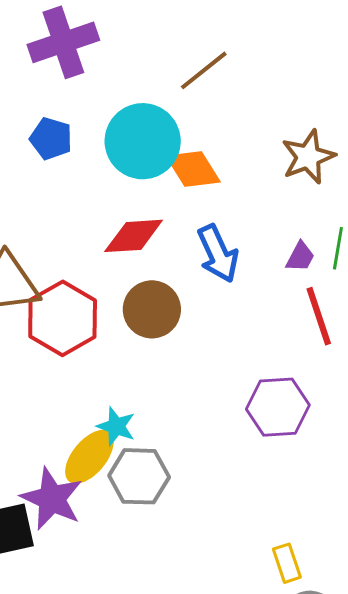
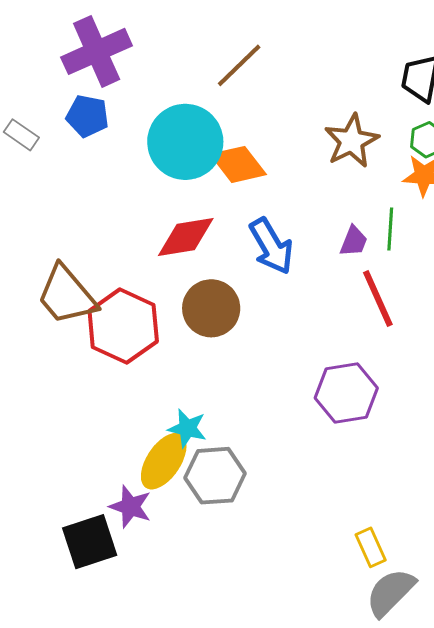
blue pentagon: (51, 139) -> (87, 116), moved
purple star: (52, 499) -> (130, 507), size x0.7

